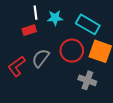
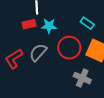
cyan star: (55, 18) -> (49, 26), moved
cyan rectangle: (88, 24) -> (87, 23), size x0.6

